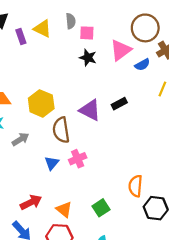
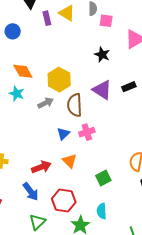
black star: (88, 58) -> (102, 55), moved
gray arrow: (20, 139) -> (46, 103), moved
orange triangle: (64, 209) -> (69, 161), moved

